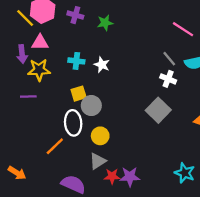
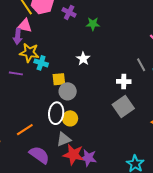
pink triangle: (40, 43) -> (25, 26), moved
cyan cross: (76, 61) -> (41, 63), moved
white cross: (168, 79) -> (124, 81), moved, turned -32
white ellipse: (73, 123) -> (56, 113), moved
orange line: (55, 146) -> (25, 130), moved
red star: (112, 176) -> (73, 155), size x1.5

